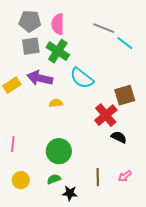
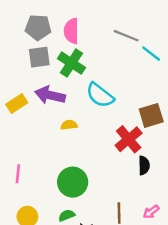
black semicircle: (119, 137) -> (144, 165), turned 63

